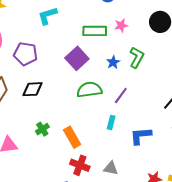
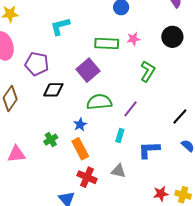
blue star: (113, 62) -> (80, 125), moved
black diamond: (33, 89) -> (53, 90), moved
gray triangle: (111, 168) -> (118, 171), moved

